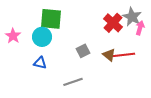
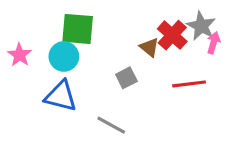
brown triangle: (109, 55) -> (149, 47), moved
blue triangle: (40, 63) -> (61, 96), size x1.6
gray line: (73, 82) -> (111, 125), turned 48

